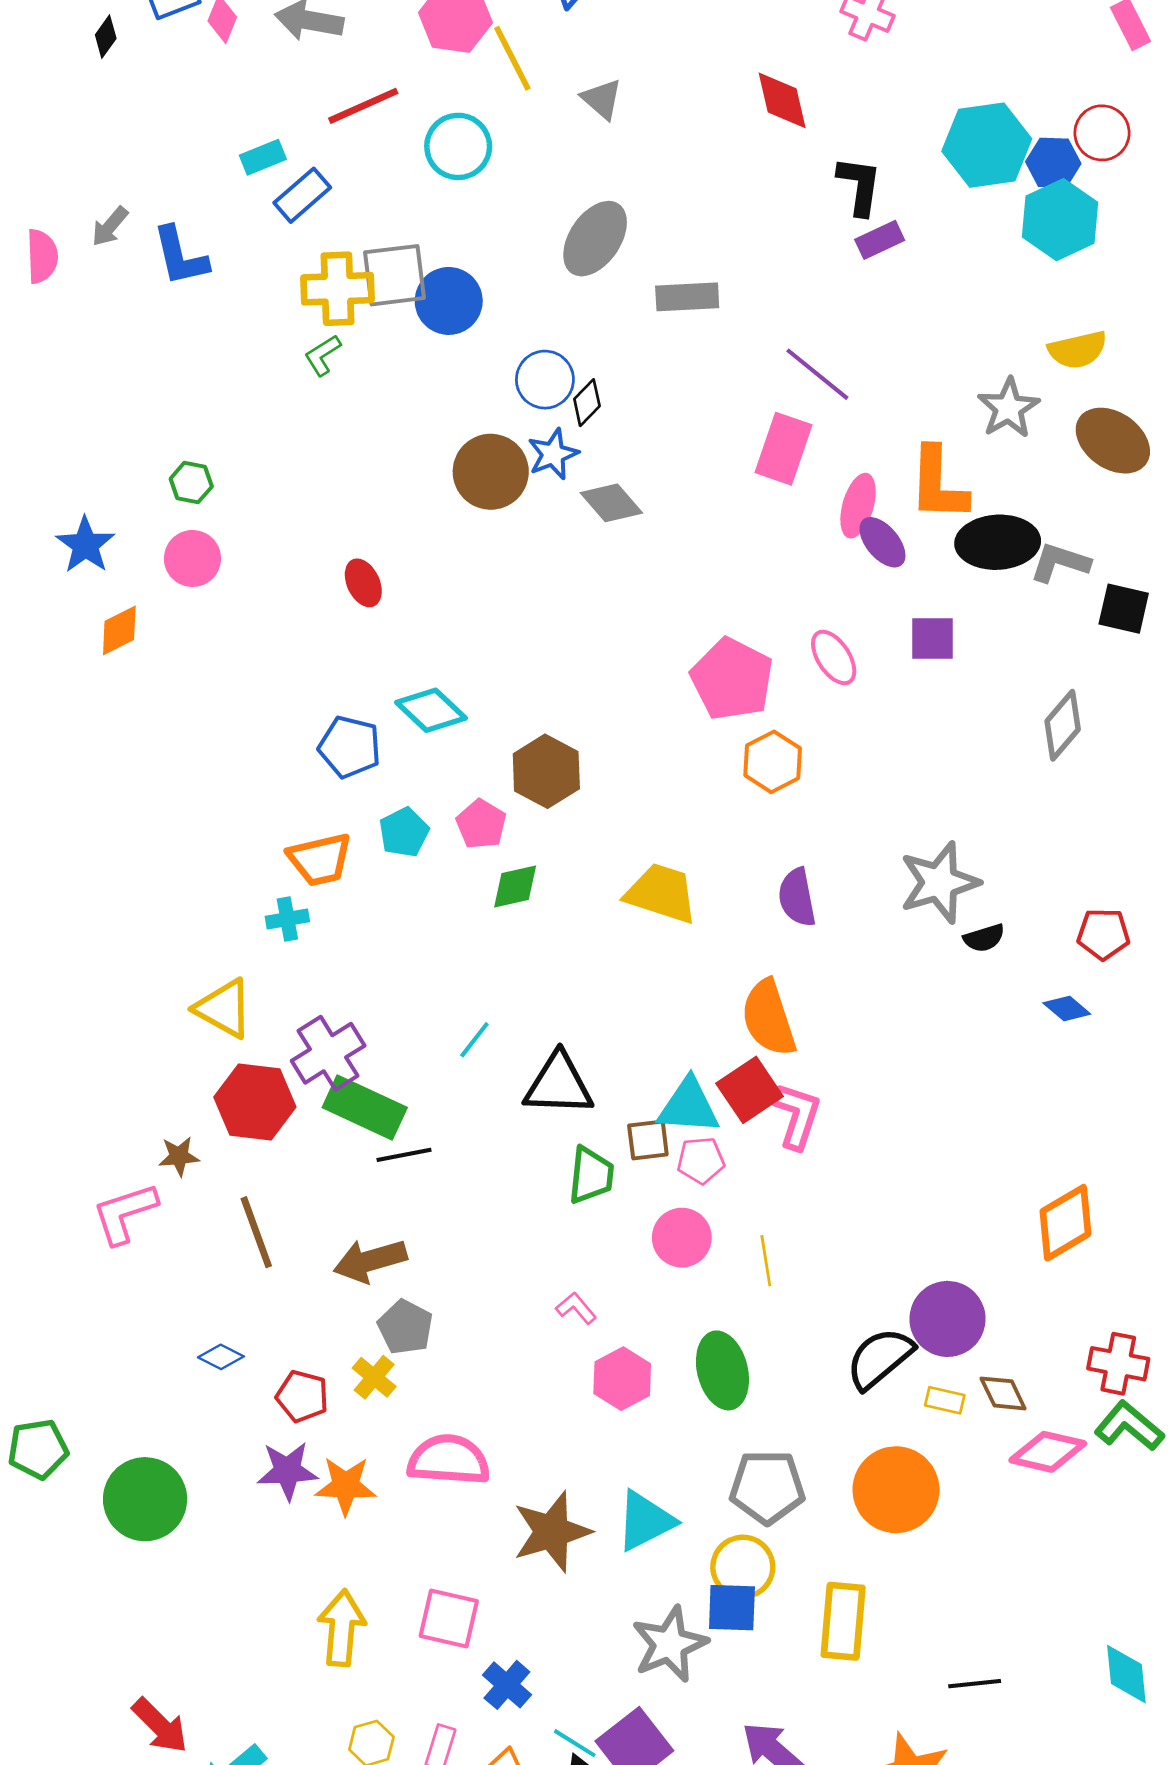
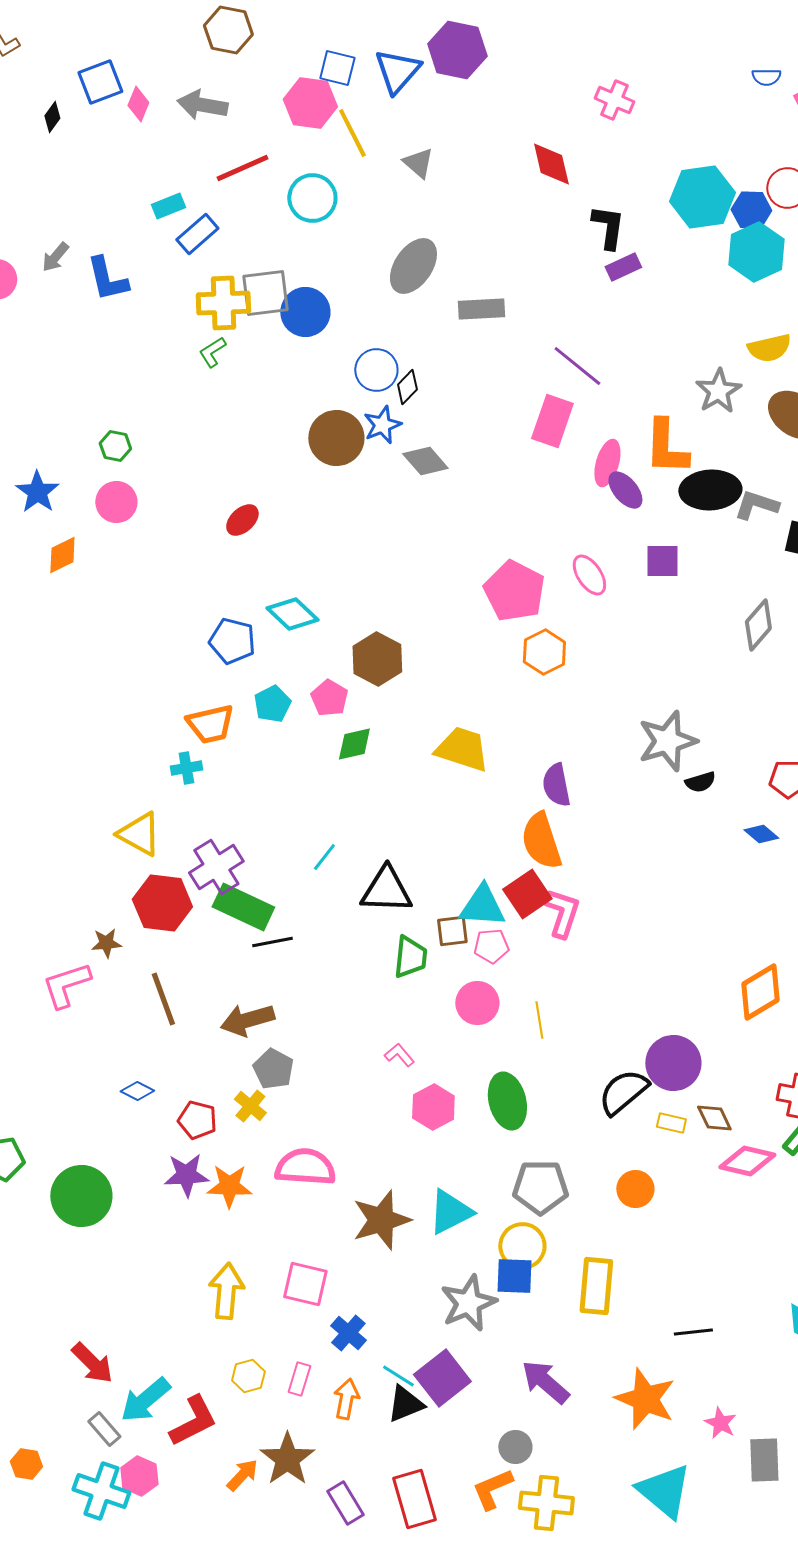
red ellipse: (363, 583) -> (242, 520), turned 72
purple semicircle: (797, 897) -> (556, 785), moved
orange circle: (896, 1490) -> (635, 1189), size x0.6

